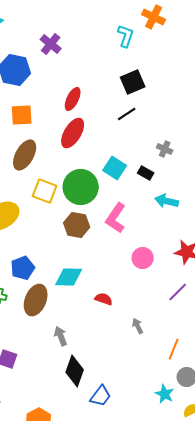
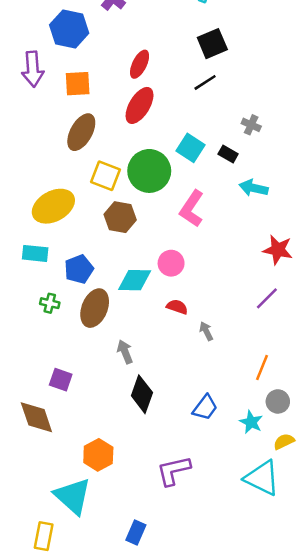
brown hexagon: (77, 225) -> (120, 217), moved
pink circle: (143, 258) -> (171, 263), moved
gray arrow: (138, 326) -> (206, 331), moved
blue trapezoid: (101, 396) -> (205, 408), moved

